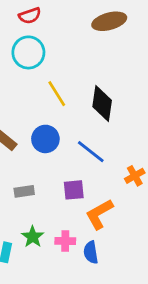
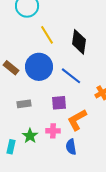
blue circle: (45, 139) -> (39, 67), size x1.4
pink cross: (65, 241) -> (53, 131), moved

